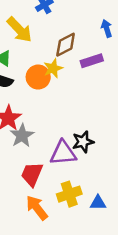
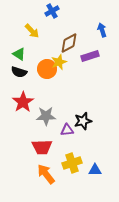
yellow arrow: (19, 30) -> (32, 31), size x0.7
gray star: (22, 136) -> (46, 116), moved, turned 30
purple triangle: (63, 153) -> (67, 130), size x0.6
red trapezoid: (32, 174) -> (42, 147), turned -115

